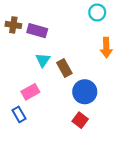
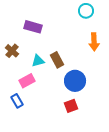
brown cross: (13, 25) -> (12, 51), moved, turned 32
cyan triangle: (43, 60) -> (38, 61), moved, turned 40
red square: (80, 120) -> (71, 106), turned 32

